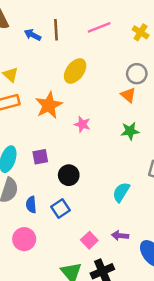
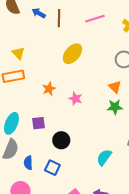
blue arrow: (33, 35) -> (39, 13), moved
orange triangle: (128, 95) -> (115, 87), moved
orange star: (49, 105) -> (49, 89), moved, size x0.6
blue square: (60, 209) -> (52, 168), turned -35

